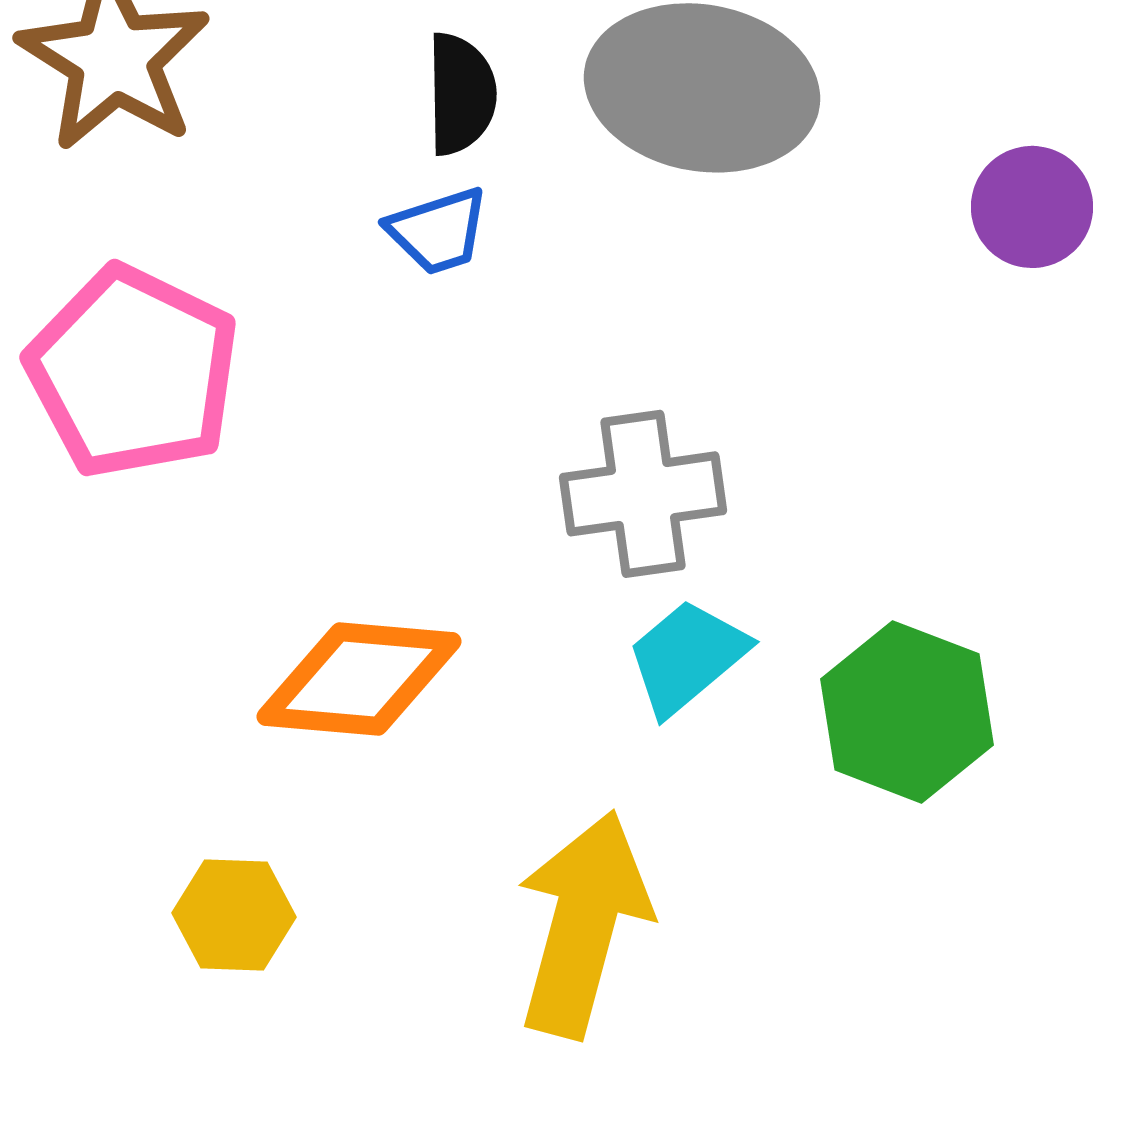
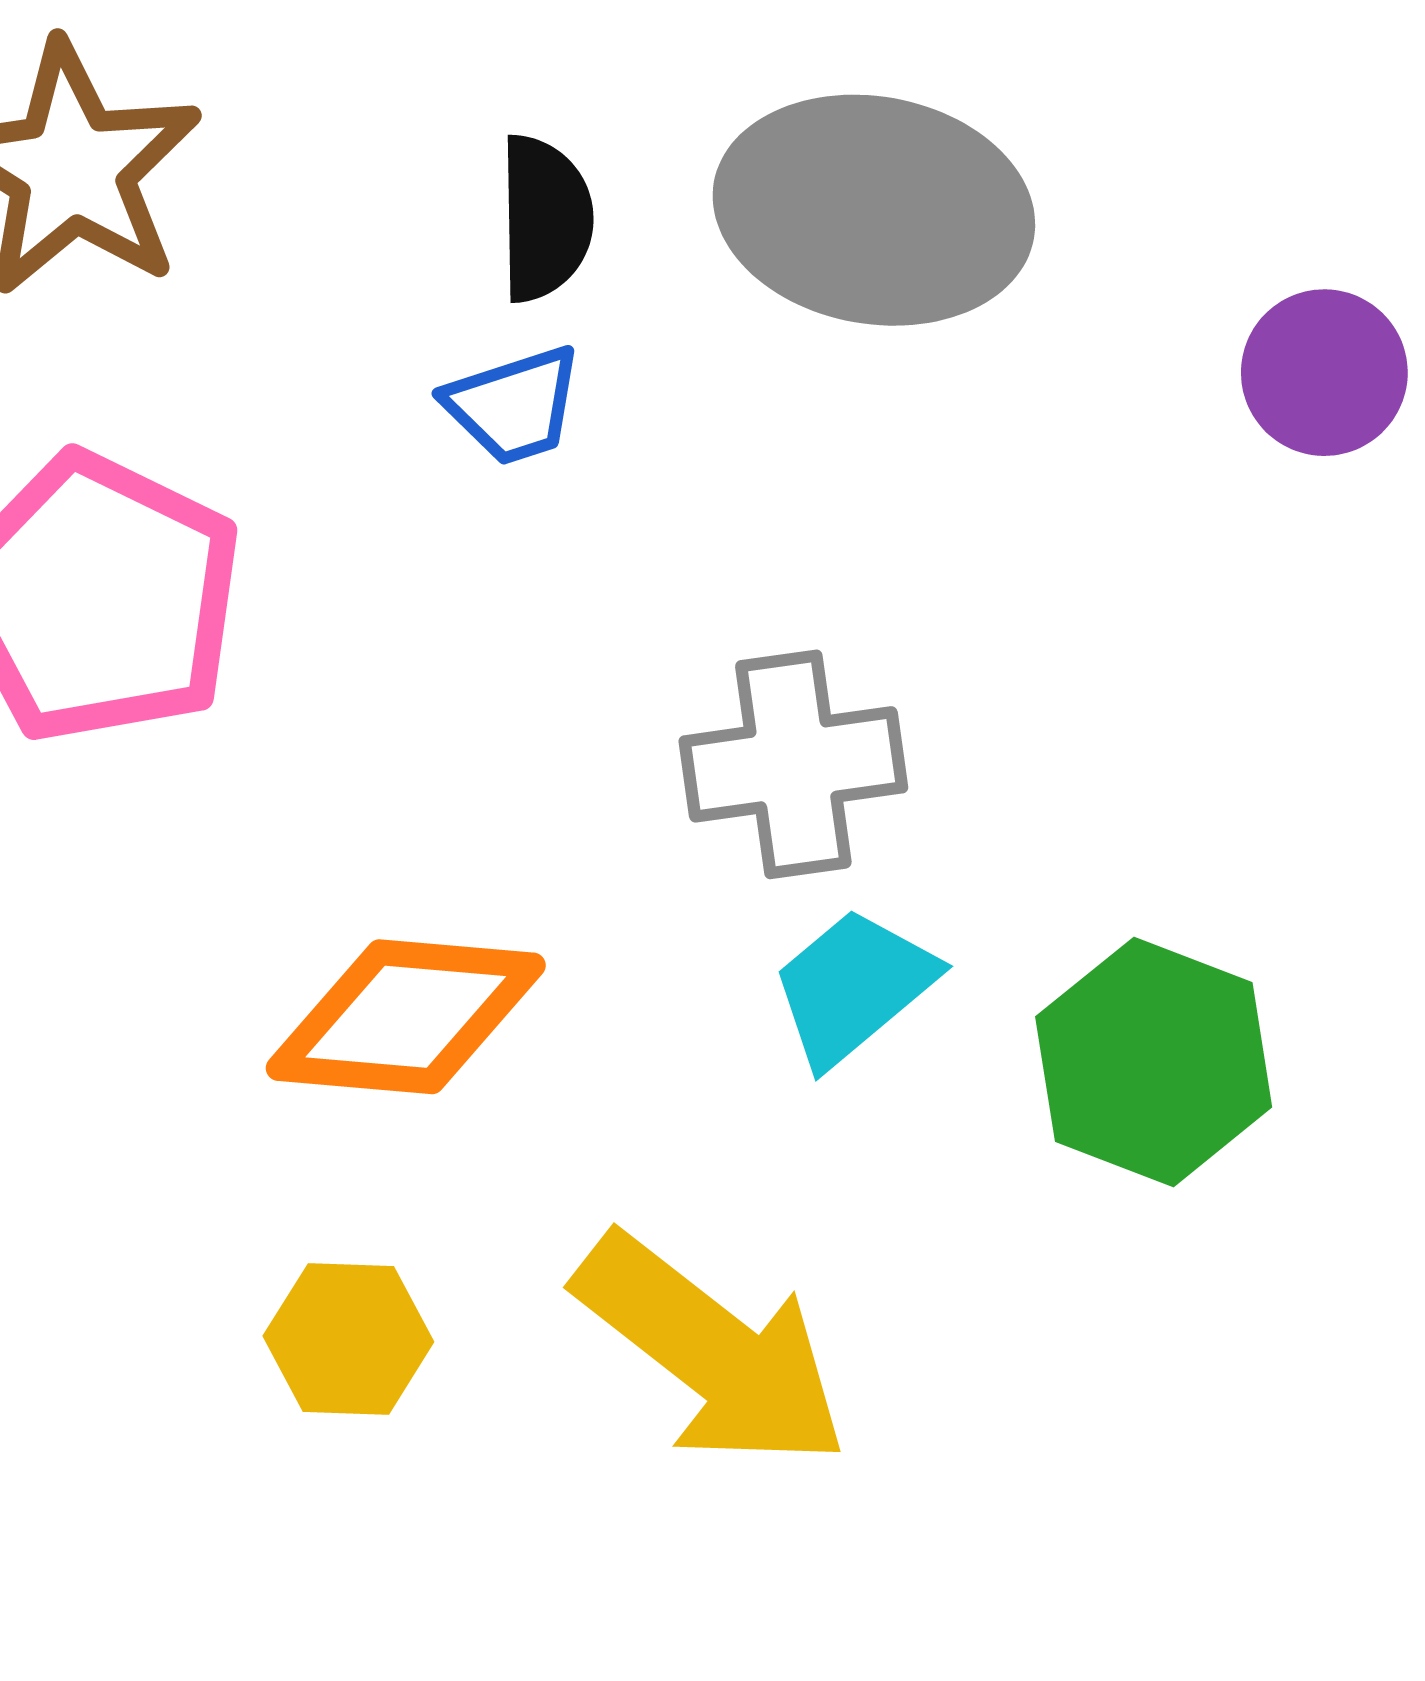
yellow hexagon: (234, 915) -> (348, 1339), moved
yellow arrow: (583, 924) -> (711, 1351), turned 113

